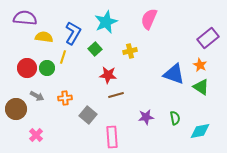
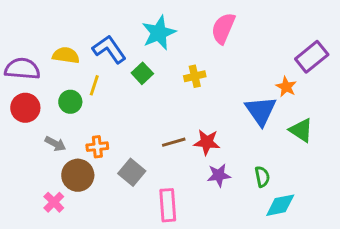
purple semicircle: (25, 18) -> (22, 69), moved
blue L-shape: (73, 33) -> (109, 49), turned -65
orange star: (200, 65) -> (286, 87), moved
red circle: (27, 68) -> (25, 108), moved
blue triangle: (174, 74) -> (261, 111), turned 35
red star: (108, 75) -> (207, 142), moved
brown circle: (16, 109) -> (78, 175), moved
cyan diamond: (200, 131) -> (280, 205), moved

